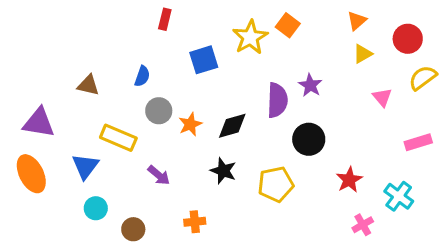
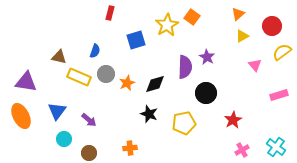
yellow rectangle: (118, 138) -> (79, 77), moved
purple arrow: (159, 175) -> (89, 120), moved
cyan cross: (399, 196) -> (276, 147), moved

